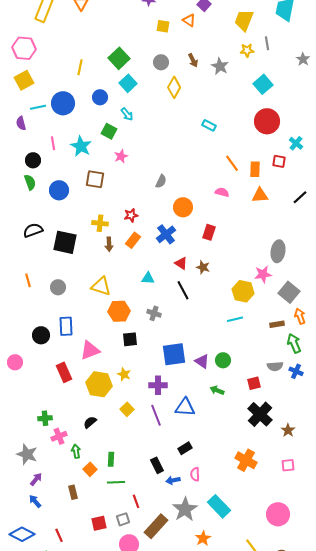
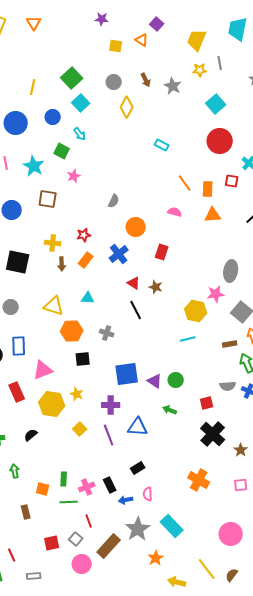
cyan triangle: (148, 278) -> (88, 298), moved
black semicircle: (90, 422) -> (31, 435), moved
pink cross: (59, 436) -> (87, 487), moved
green arrow: (76, 451) -> (15, 471), moved
orange square: (90, 469) -> (43, 489), turned -32
gray square: (123, 519) -> (76, 539), turned -32

